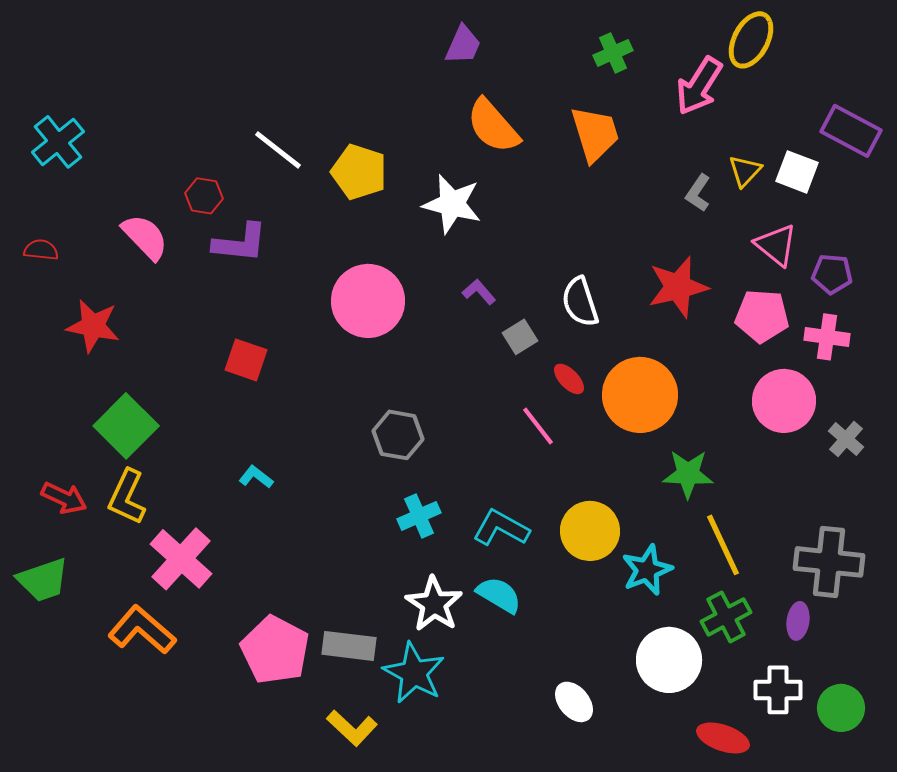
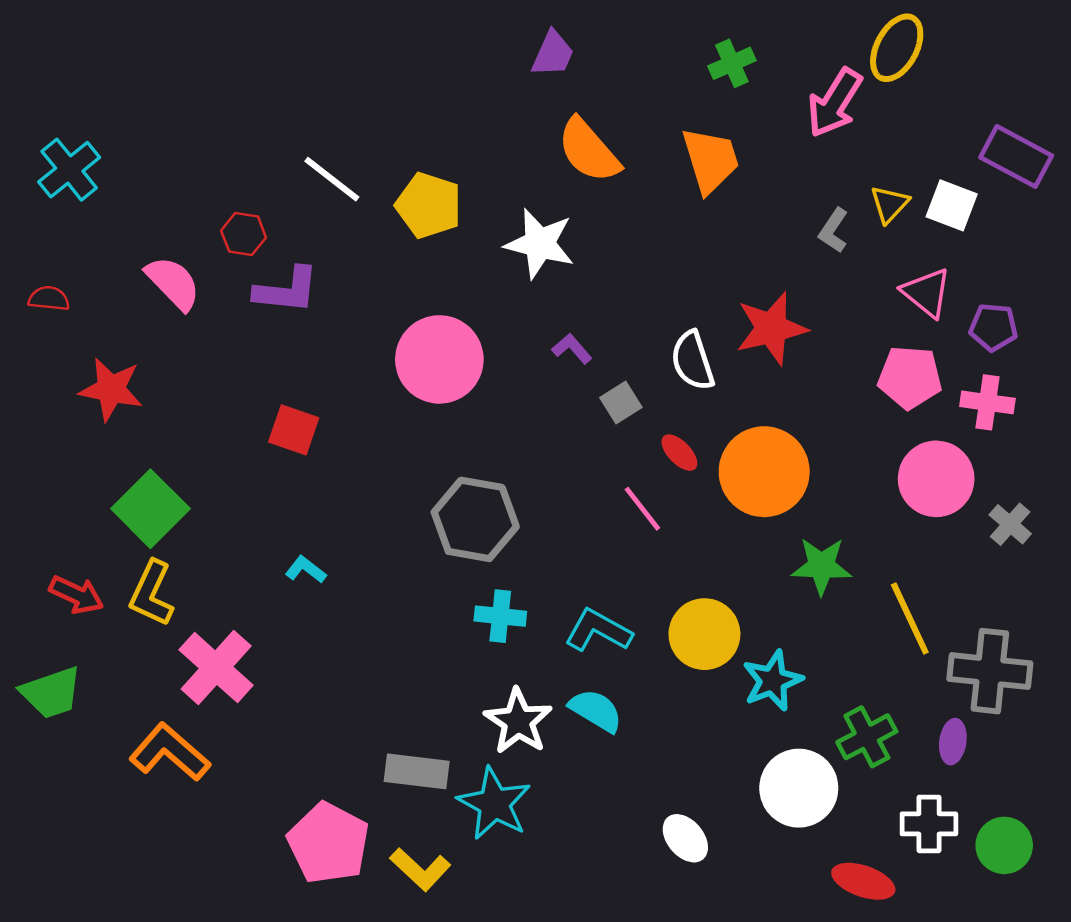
red star: (678, 287) -> (771, 328), moved
gray hexagon: (398, 435) -> (475, 519), size x1.4
cyan cross: (419, 516) -> (500, 616), turned 30
yellow line: (723, 545) -> (910, 619), moved
pink pentagon: (275, 650) -> (328, 843), moved

